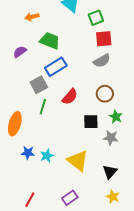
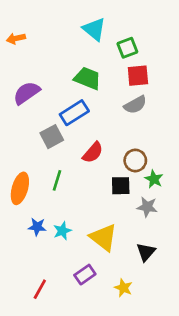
orange arrow: (32, 17) -> (16, 38), moved
green trapezoid: (50, 41) -> (88, 78), moved
purple semicircle: (20, 52) -> (27, 93), size x1.5
brown circle: (105, 94) -> (135, 160), moved
green line: (43, 107) -> (57, 180), moved
yellow star: (113, 197) -> (123, 288), moved
purple rectangle: (70, 198) -> (85, 275), moved

